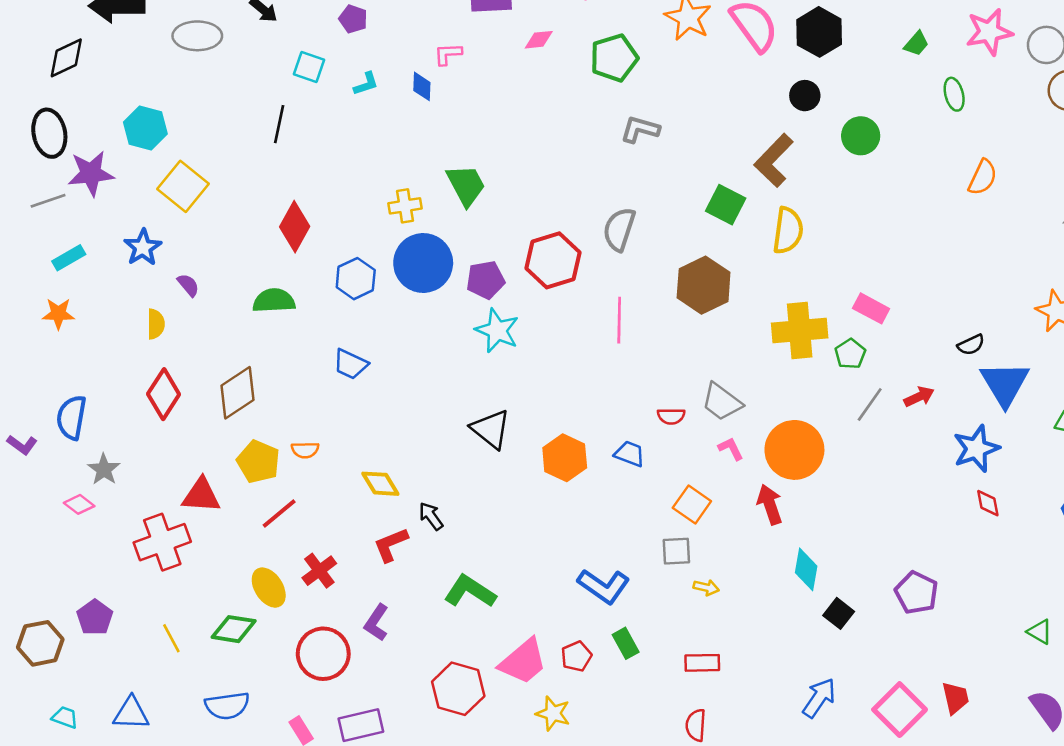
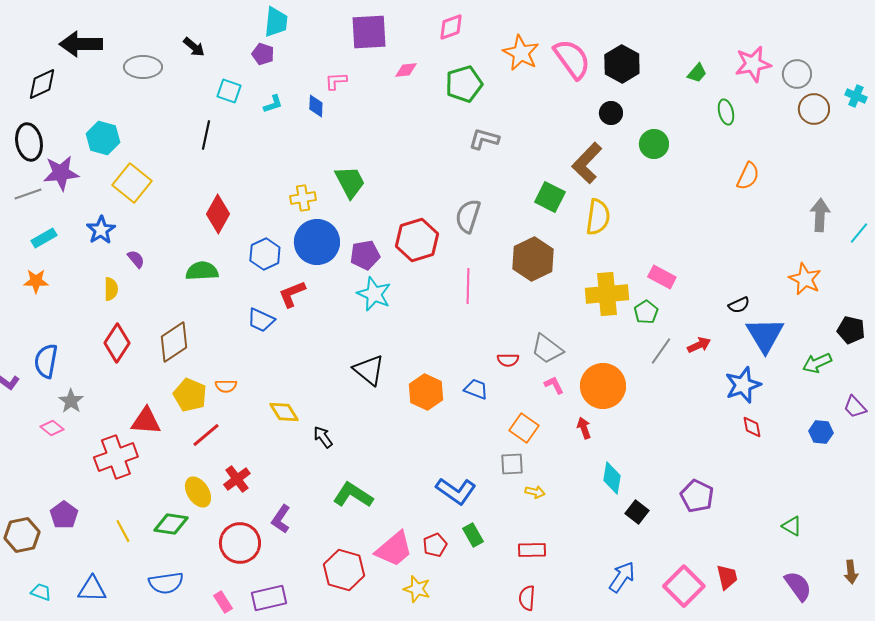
red arrow: (770, 504) -> (584, 428), size x0.7
red L-shape: (391, 545) -> (292, 294), moved

